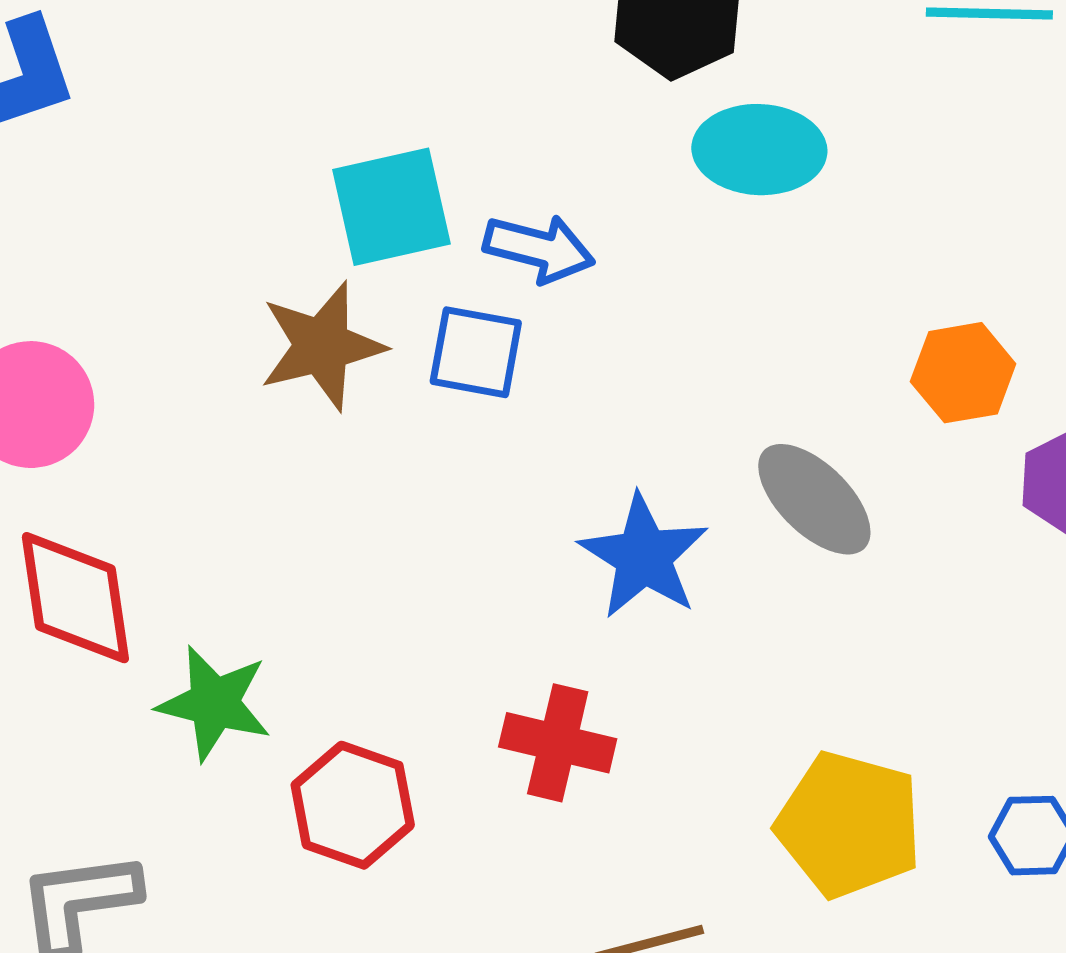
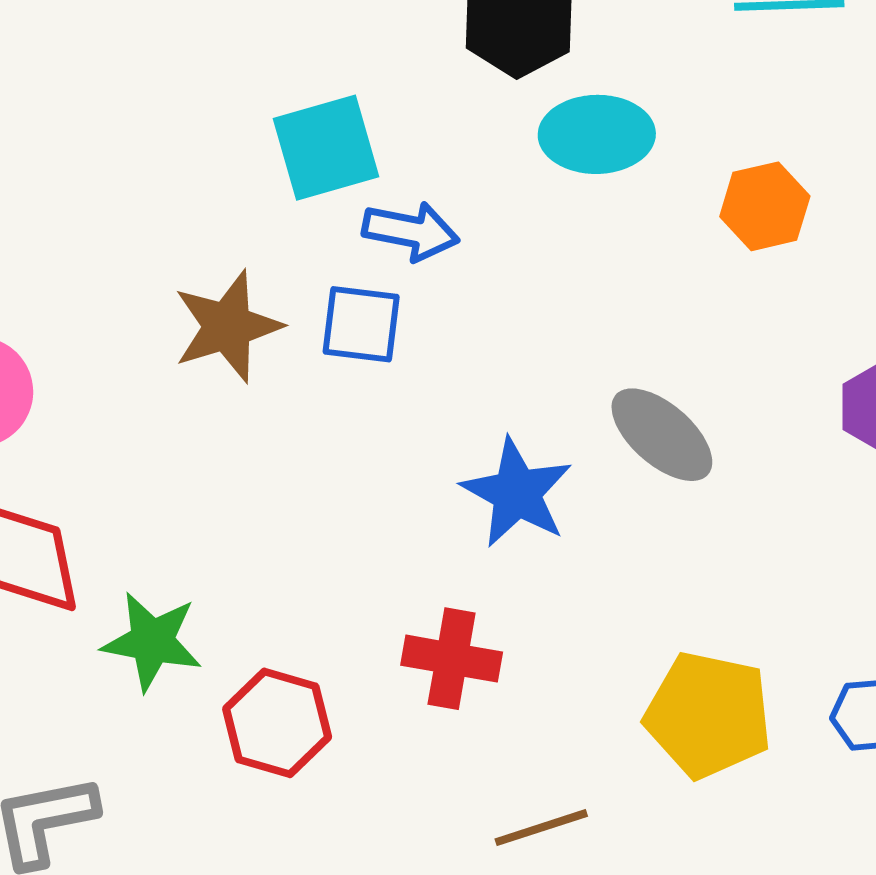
cyan square: (391, 207) -> (326, 148), moved
orange hexagon: (963, 373) -> (765, 206), moved

